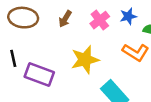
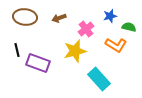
brown arrow: (65, 19) -> (59, 18), turned 40
pink cross: (100, 20) -> (86, 29), moved

